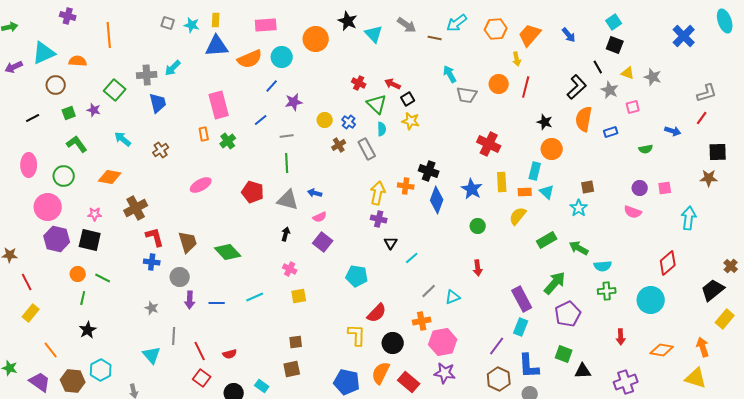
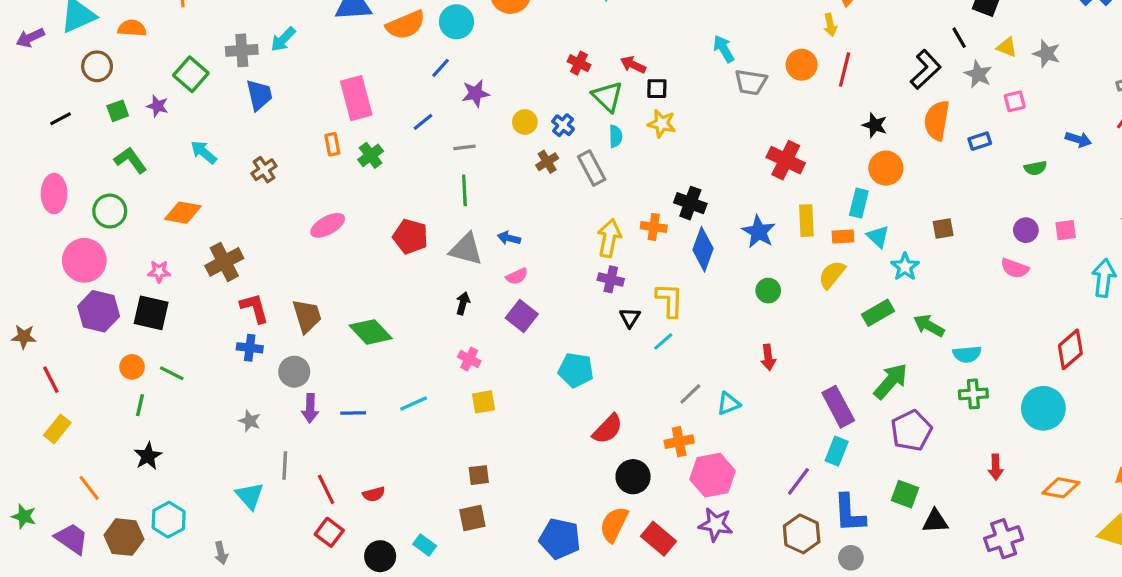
black square: (408, 99) -> (657, 89), turned 32
cyan star: (579, 208) -> (905, 267), moved
yellow L-shape: (357, 335) -> (670, 300), moved

